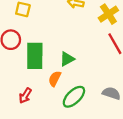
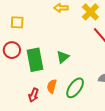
orange semicircle: (55, 79) -> (52, 86), moved

